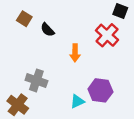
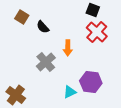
black square: (120, 11) -> (93, 10), moved
gray cross: (36, 80) -> (46, 62), moved, turned 30

